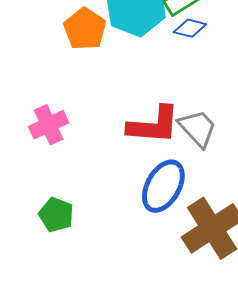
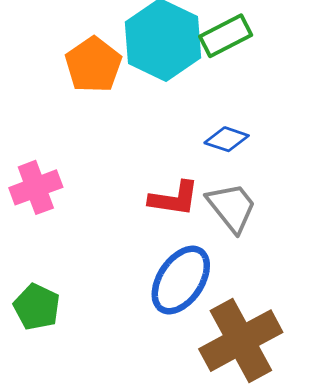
blue diamond: (190, 28) -> (227, 139), moved
red L-shape: (154, 125) -> (174, 199), size x0.7

